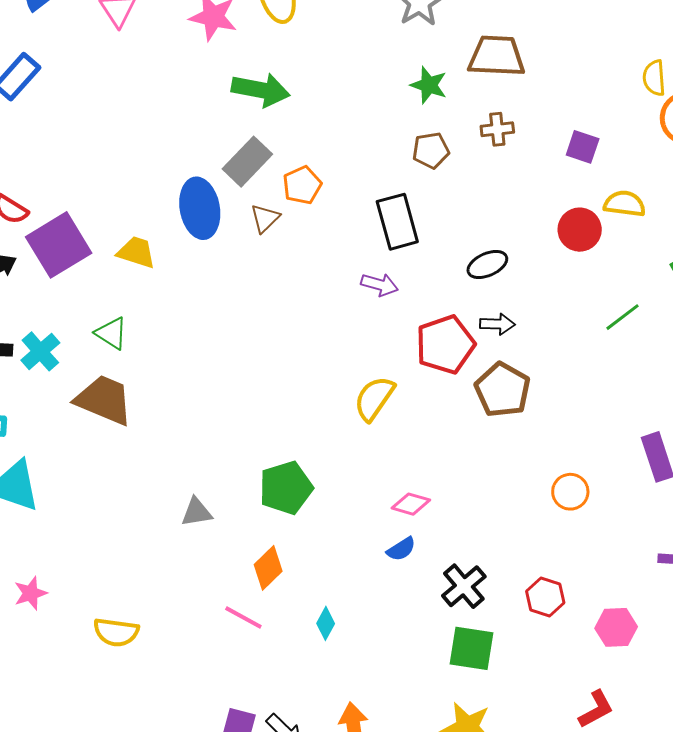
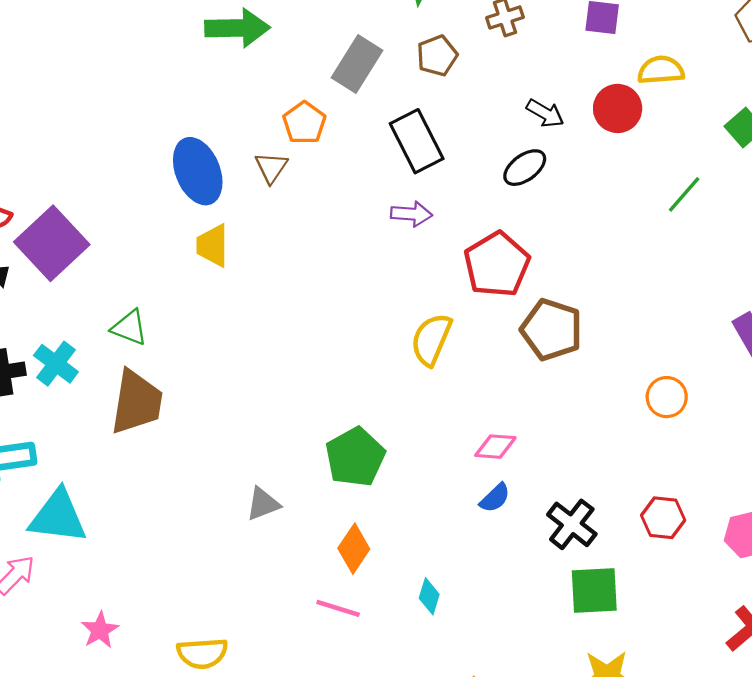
gray rectangle: (247, 162) -> (357, 64), moved
yellow trapezoid: (136, 252) -> (213, 245), moved, turned -96
black arrow: (498, 324) -> (545, 113), moved, turned 40
brown pentagon: (502, 390) -> (552, 330), moved
brown trapezoid: (104, 400) -> (137, 402), turned 88

